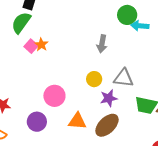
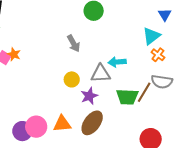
cyan arrow: (140, 26) -> (117, 62), moved
gray arrow: (102, 44) -> (74, 43), turned -30
pink circle: (54, 96) -> (36, 127), moved

